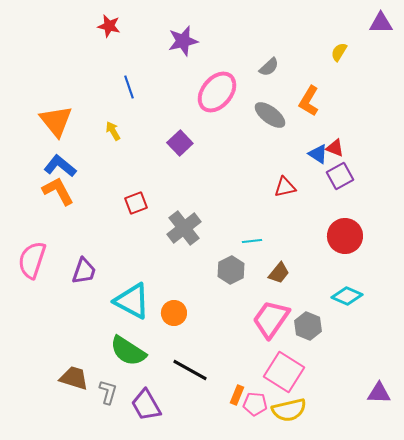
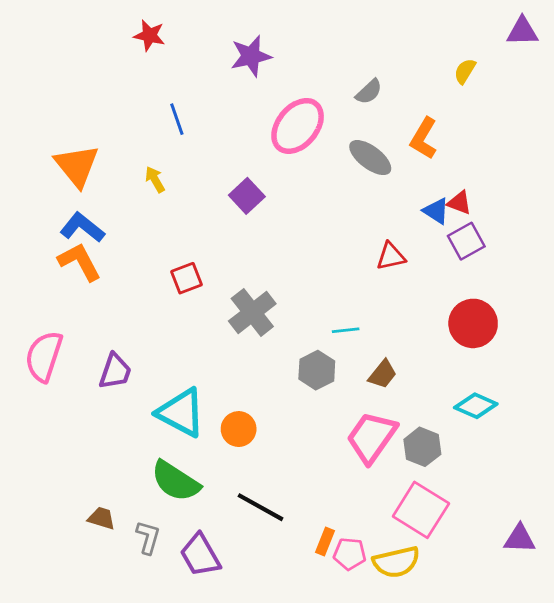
pink square: (284, 372) -> (421, 510), moved
brown trapezoid: (74, 378) -> (101, 518), size x0.7

